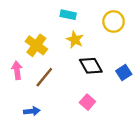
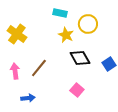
yellow circle: (114, 21) -> (88, 24), moved
yellow cross: (36, 45) -> (17, 34), moved
pink arrow: (17, 70) -> (15, 71), moved

